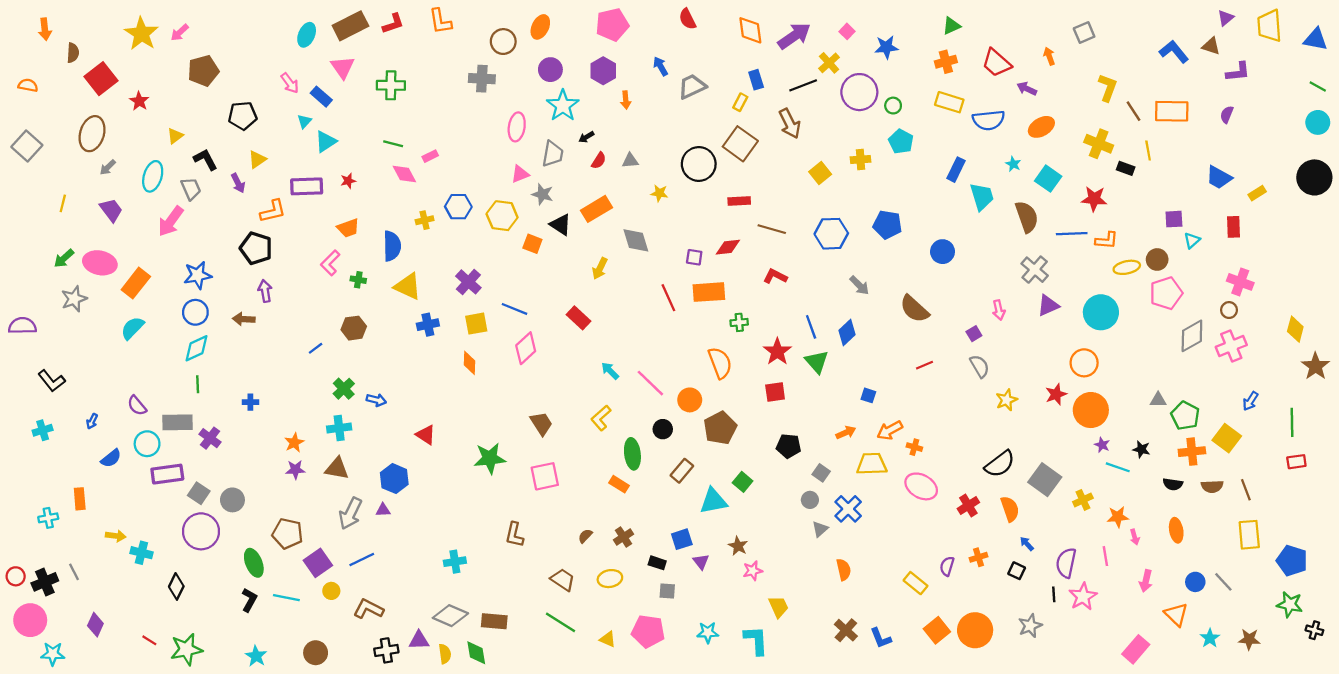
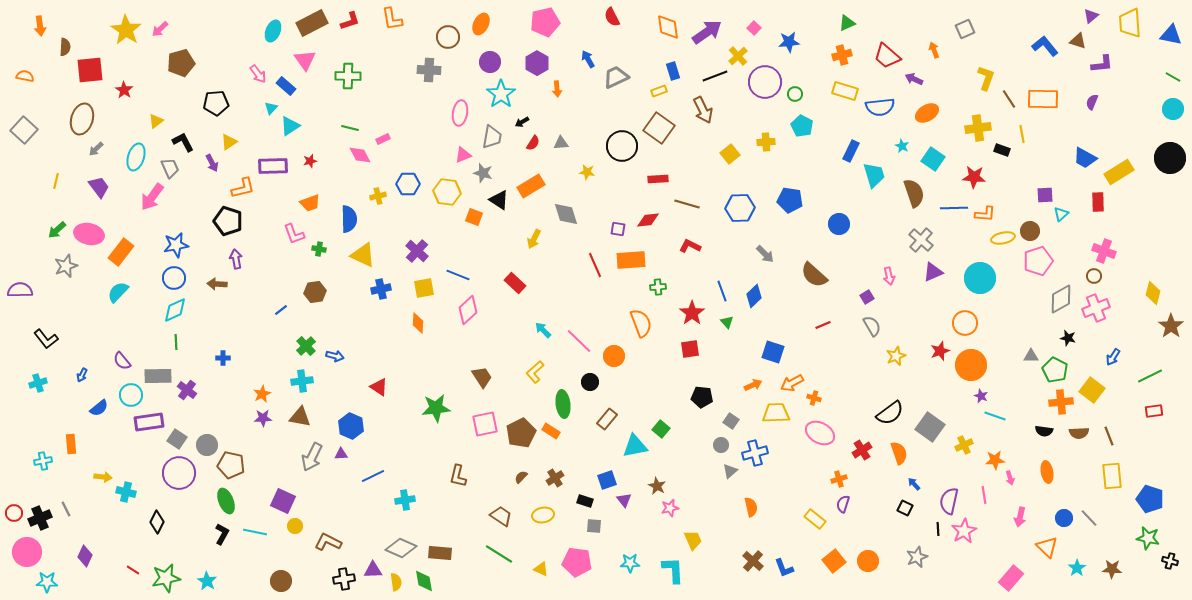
red square: (101, 79) -> (90, 70), turned 32
yellow rectangle: (740, 102) -> (659, 91), turned 42
yellow cross: (1099, 144) -> (978, 128), turned -30
yellow rectangle: (1257, 193) -> (1119, 172), size x1.8
pink L-shape: (330, 263) -> (294, 234), turned -65
green triangle: (817, 362) -> (727, 322), size x0.6
blue square: (868, 395) -> (773, 352), size x1.6
green line: (1292, 422) -> (1150, 376), turned 65
brown pentagon: (720, 428) -> (521, 433), moved
black star: (1141, 449) -> (1068, 338), moved
blue cross: (848, 509) -> (755, 453), turned 30
brown pentagon: (288, 534) -> (231, 465), moved
orange cross: (978, 557) -> (839, 479), moved
blue line: (362, 559) -> (373, 476), moved
purple square: (318, 563) -> (283, 501), turned -30
orange circle: (975, 630) -> (868, 561), size x0.7
cyan star: (256, 656) -> (207, 581), moved

